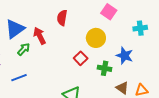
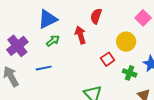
red arrow: (40, 36) -> (80, 35), moved

